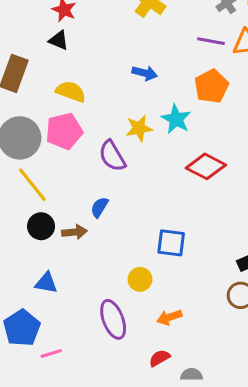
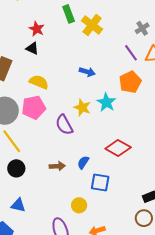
purple line: (211, 41) -> (131, 53), turned 42
yellow star: (139, 128) -> (82, 107), turned 30
red diamond: (206, 166) -> (118, 148), moved
blue semicircle: (99, 207) -> (83, 162), moved
brown arrow: (74, 232) -> (57, 166), moved

